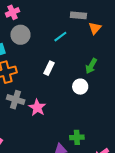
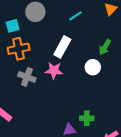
white rectangle: (49, 68) -> (62, 47), size x1.5
pink star: (37, 108) -> (54, 70), moved, turned -30

